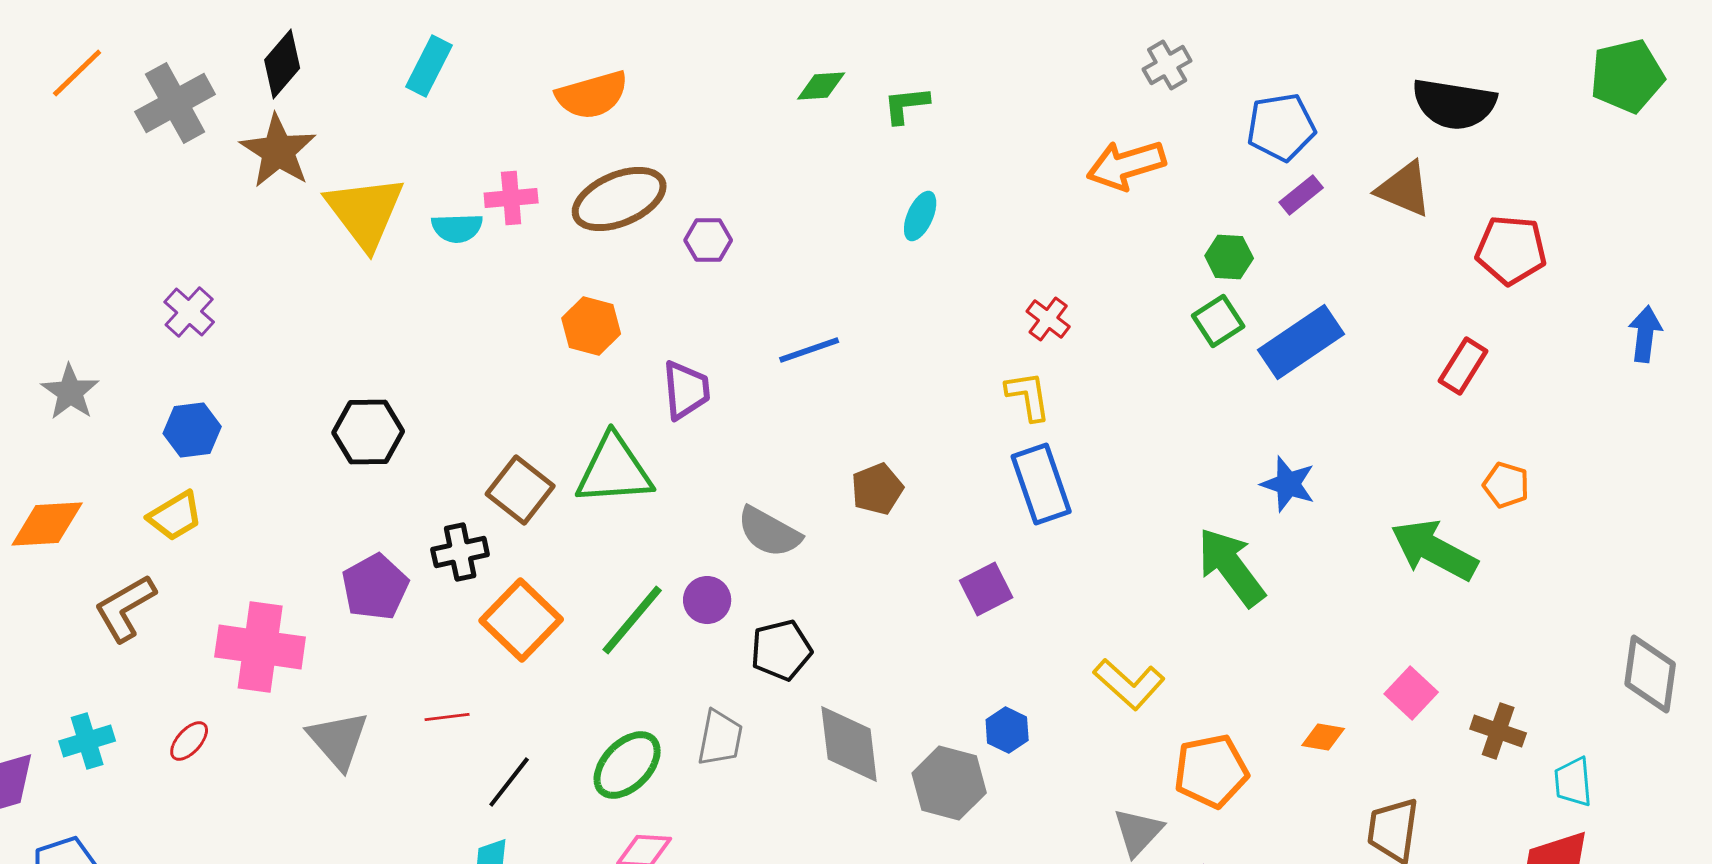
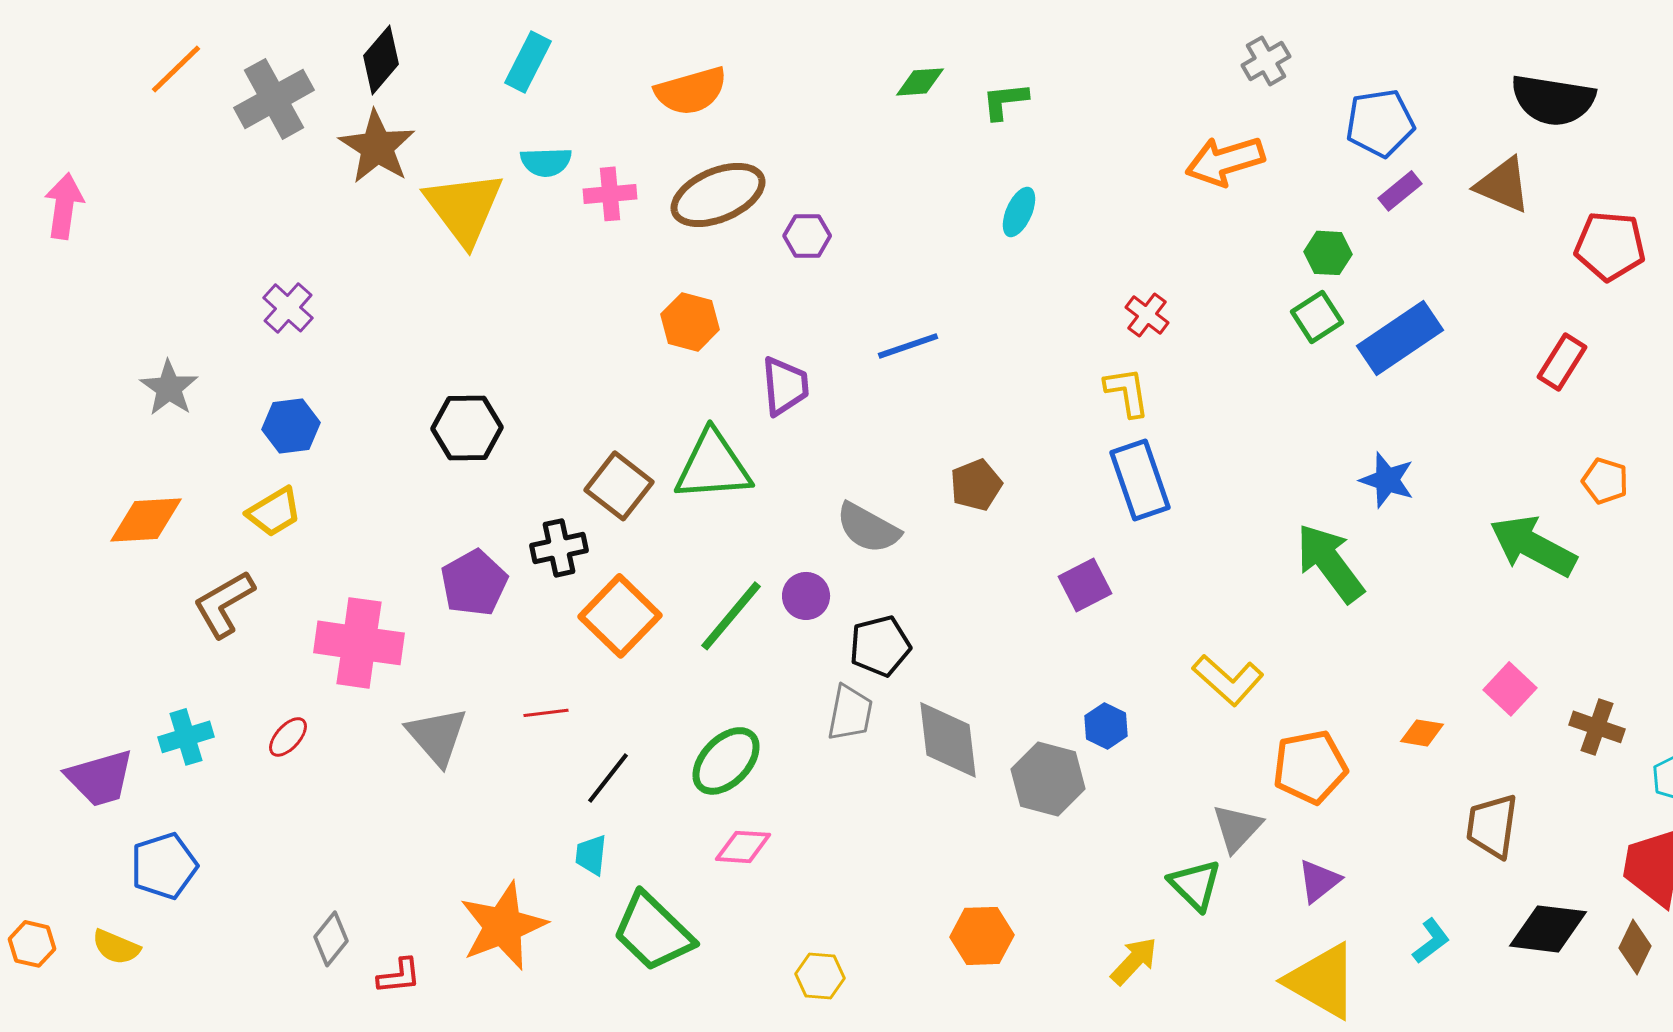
cyan semicircle: (457, 228) -> (546, 162), moved
gray trapezoid: (720, 738) -> (850, 713), moved

